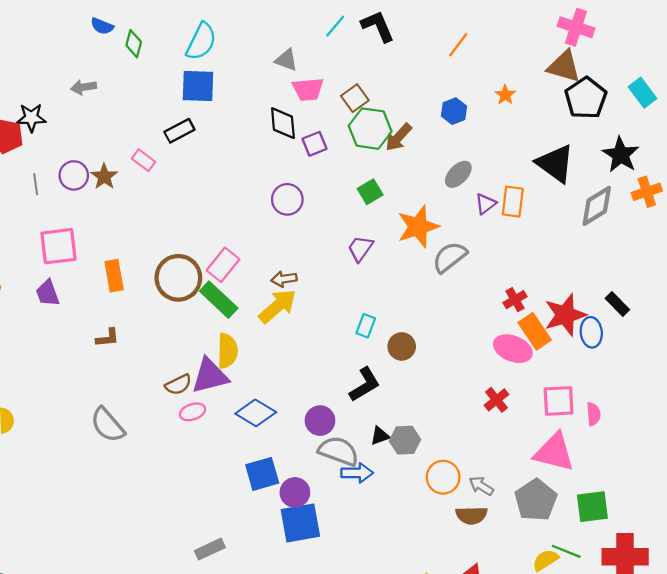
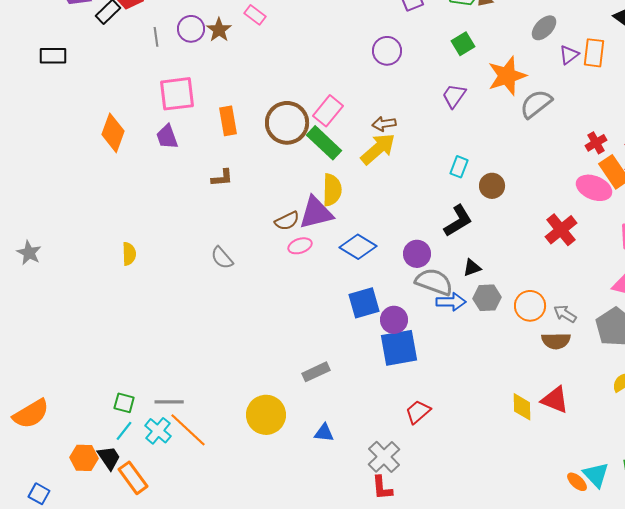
red cross: (496, 400) -> (561, 230), moved, size x1.4
gray semicircle: (108, 425) -> (222, 258), size x0.7
gray hexagon: (405, 440) -> (487, 298), moved

